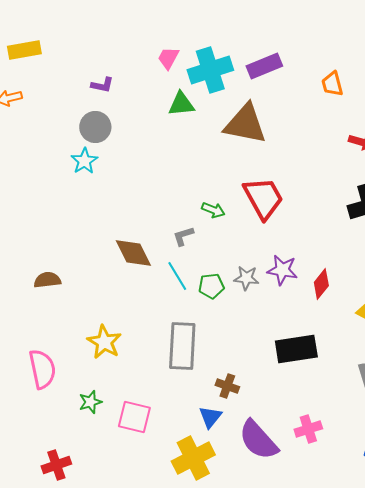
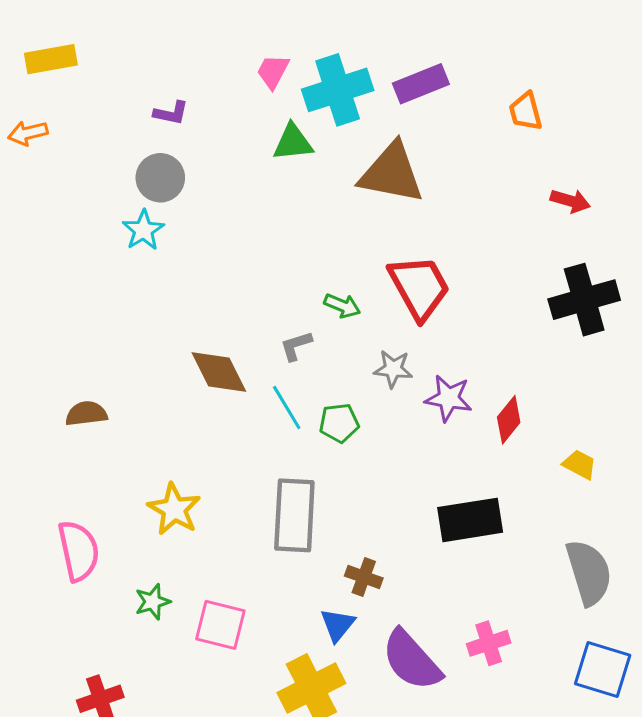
gray star: (246, 278) -> (393, 369), moved

